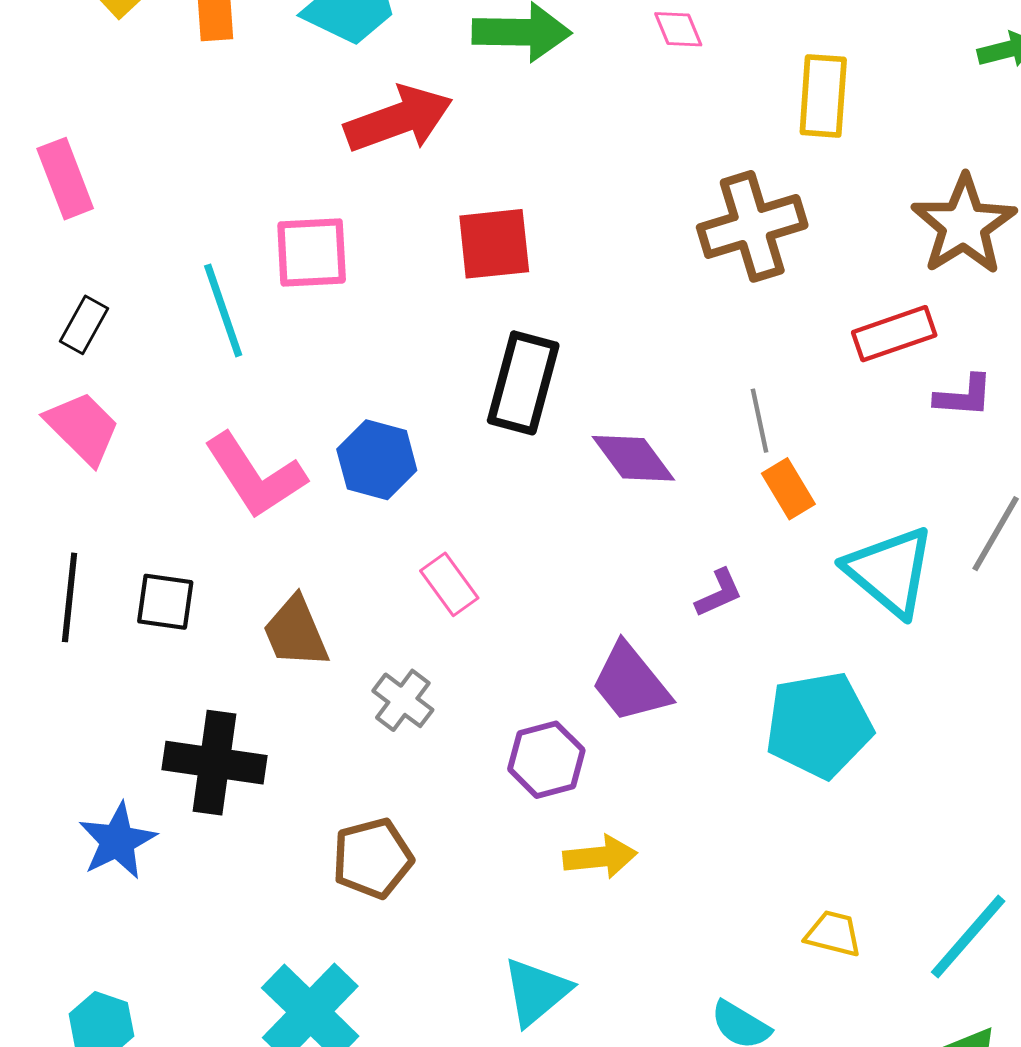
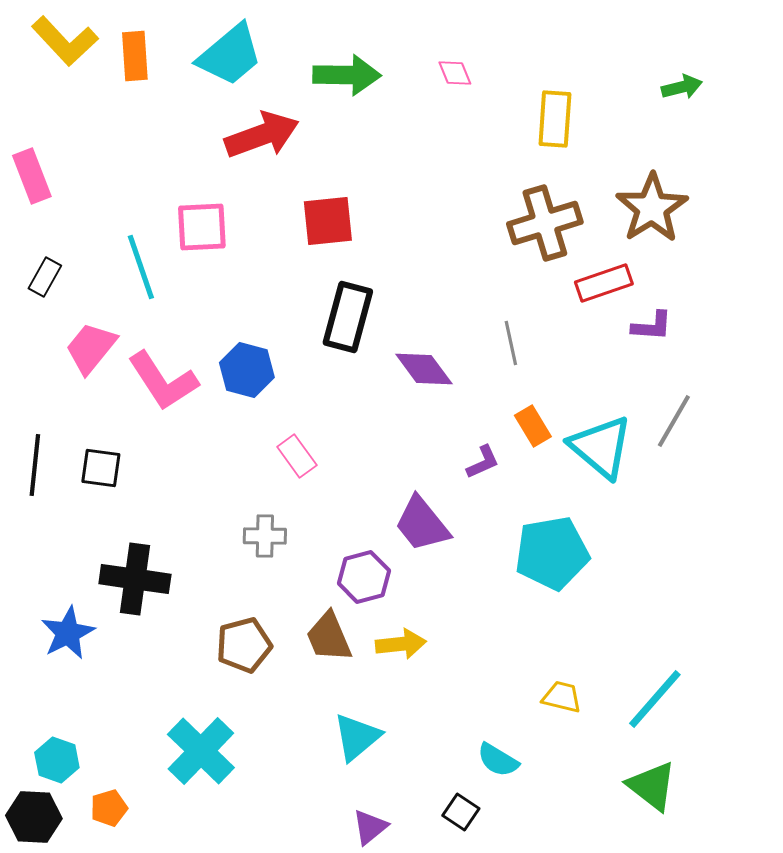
brown cross: (752, 226) -> (545, 223), moved
pink trapezoid: (83, 428) -> (91, 348), moved, turned -96
orange rectangle: (788, 489) -> (533, 426), moved
brown trapezoid: (296, 632) -> (329, 637), moved
gray cross: (403, 700) -> (265, 536), turned -36

